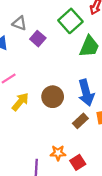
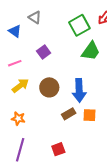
purple square: (38, 39) -> (44, 52), moved
orange star: (58, 153) -> (18, 119), moved

